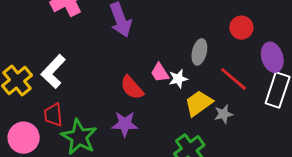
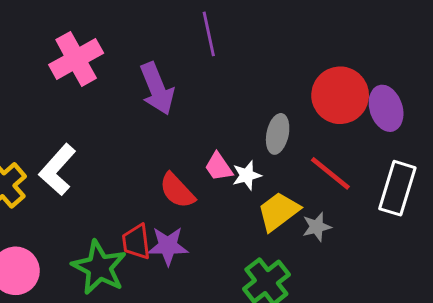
red circle: (241, 28) -> (340, 95), size x1.6
purple ellipse: (272, 57) -> (386, 108), moved
red trapezoid: (53, 115) -> (136, 242), moved

